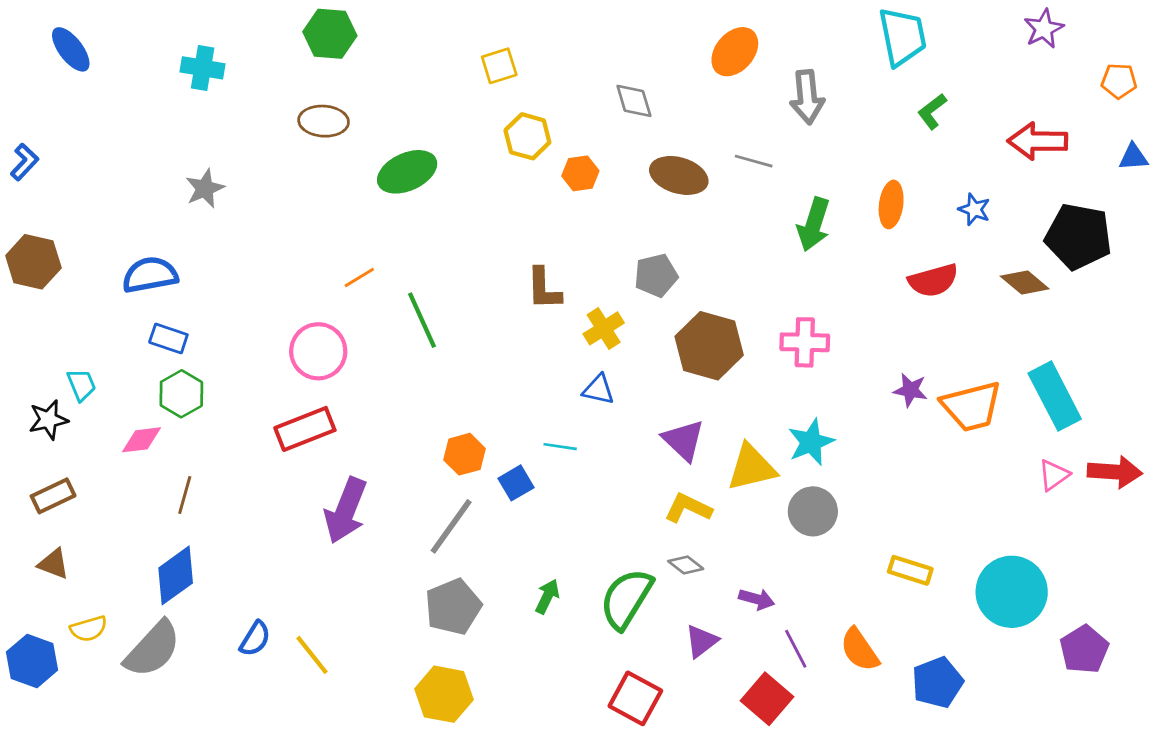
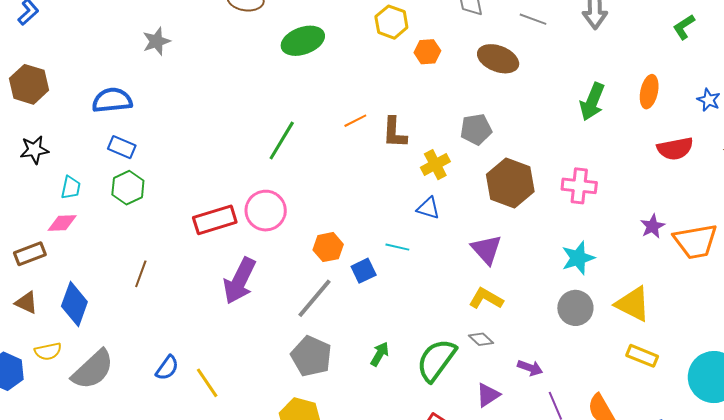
gray line: (754, 161) -> (533, 19), moved
orange line: (359, 278) -> (355, 121), moved
green line: (422, 320) -> (282, 140), moved, turned 51
pink circle: (318, 351) -> (266, 211), moved
cyan trapezoid: (81, 385) -> (71, 188), moved, turned 30
purple star: (910, 390) -> (652, 226), turned 30
black star: (48, 420) -> (34, 150), moved
pink diamond: (141, 440) -> (62, 223), moved
yellow triangle: (752, 467) -> (633, 304), moved, turned 36
brown line: (185, 495) -> (141, 274), moved
blue diamond: (176, 575) -> (74, 304), moved, turned -39
gray pentagon: (453, 607) -> (311, 356), turned -30

